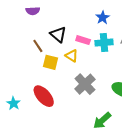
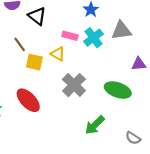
black triangle: (58, 34) -> (37, 16), moved
cyan cross: (104, 43) -> (93, 38), turned -30

